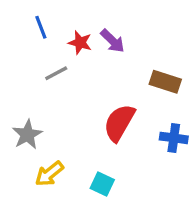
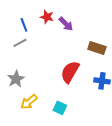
blue line: (41, 27) -> (24, 25), moved
red star: (80, 43) -> (47, 17), moved
gray line: (56, 73) -> (20, 43), moved

